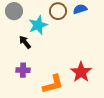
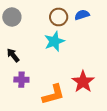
cyan star: (38, 25) -> (54, 41), moved
black arrow: (25, 42) -> (13, 55), moved

